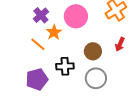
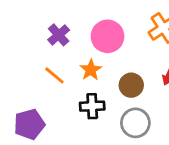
orange star: (54, 32) -> (91, 70), moved
purple pentagon: (37, 79) -> (29, 124), moved

